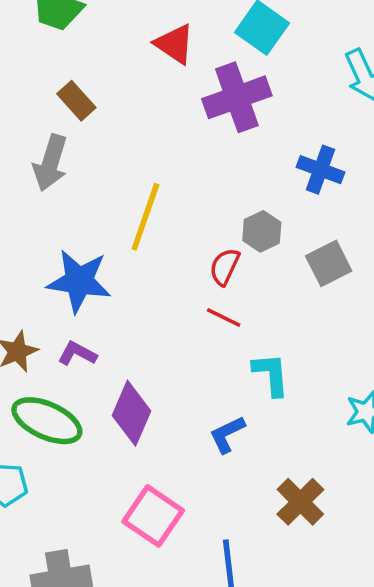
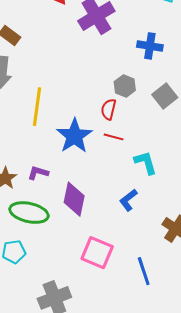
yellow line: (145, 217) -> (37, 107), moved
blue star: (79, 281) -> (74, 136), moved, turned -30

